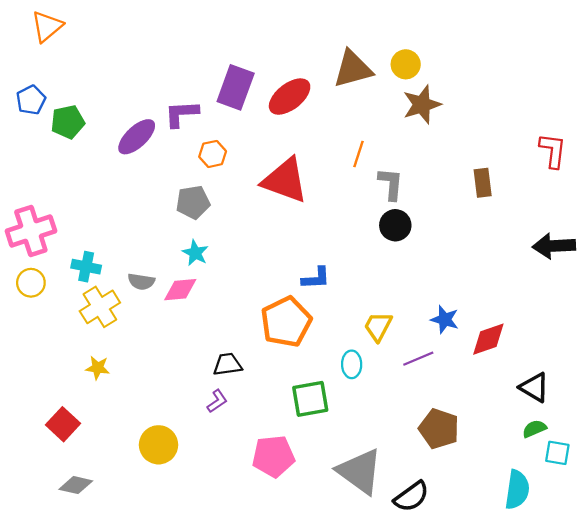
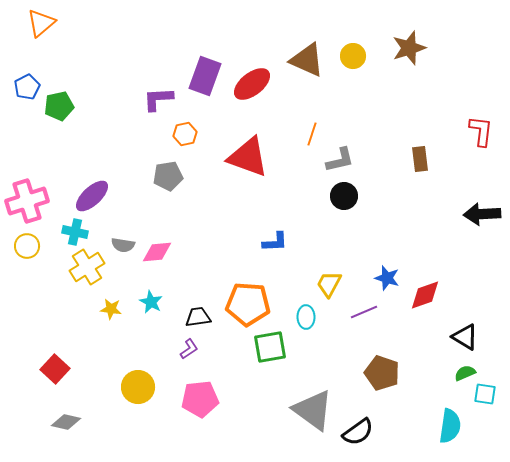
brown triangle: (353, 69) -> (307, 60), turned 39
brown star: (422, 105) -> (409, 48), moved
purple ellipse: (137, 137) -> (92, 196), moved
gray L-shape: (391, 184) -> (340, 160), turned 72
cyan star: (195, 253) -> (151, 302), moved
orange pentagon: (286, 322) -> (248, 304), moved, turned 30
yellow star: (98, 368) -> (111, 309), moved
pink pentagon: (273, 456) -> (200, 399), moved

